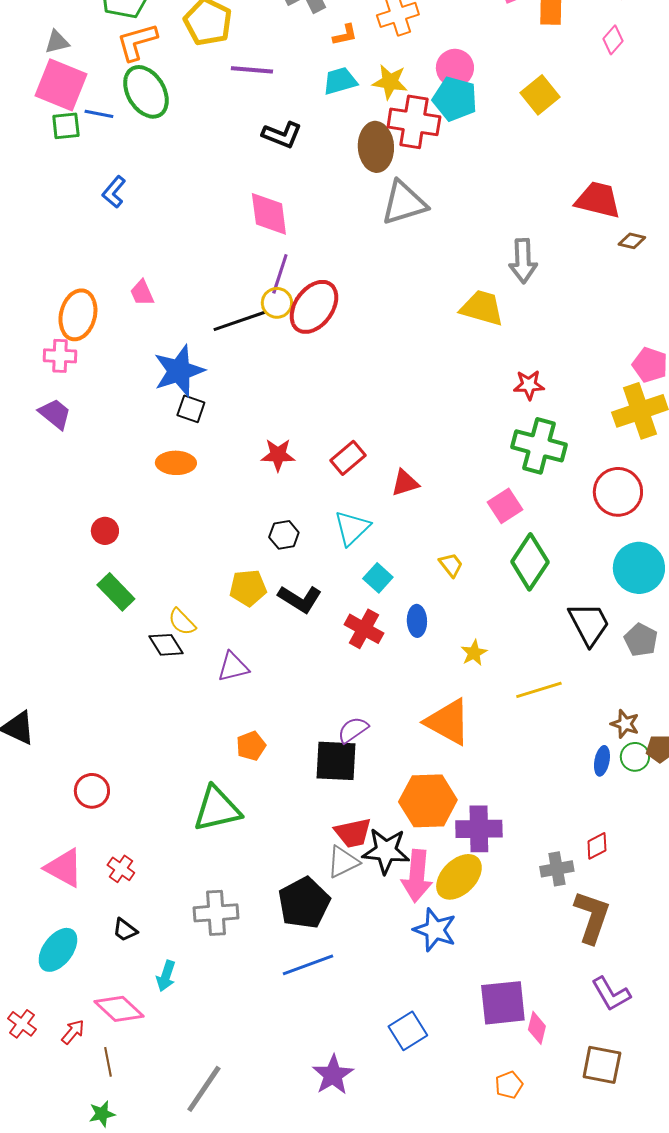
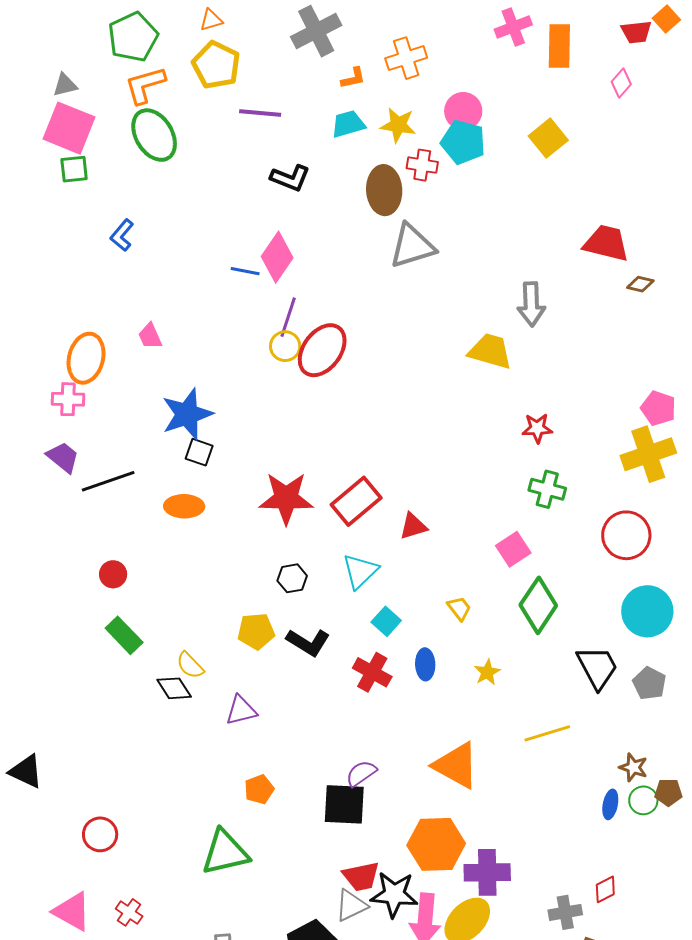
blue line: (99, 114) -> (245, 271), moved
red cross: (414, 122) -> (422, 165), size x0.6
pink diamond: (269, 214) -> (277, 257), turned 42
black line: (240, 321) -> (108, 481), moved
green cross: (539, 446) -> (547, 489), size x0.7
red star: (278, 455) -> (286, 498), size x1.6
red rectangle: (348, 458) -> (356, 501), size x1.4
yellow star: (474, 653) -> (487, 672), moved

